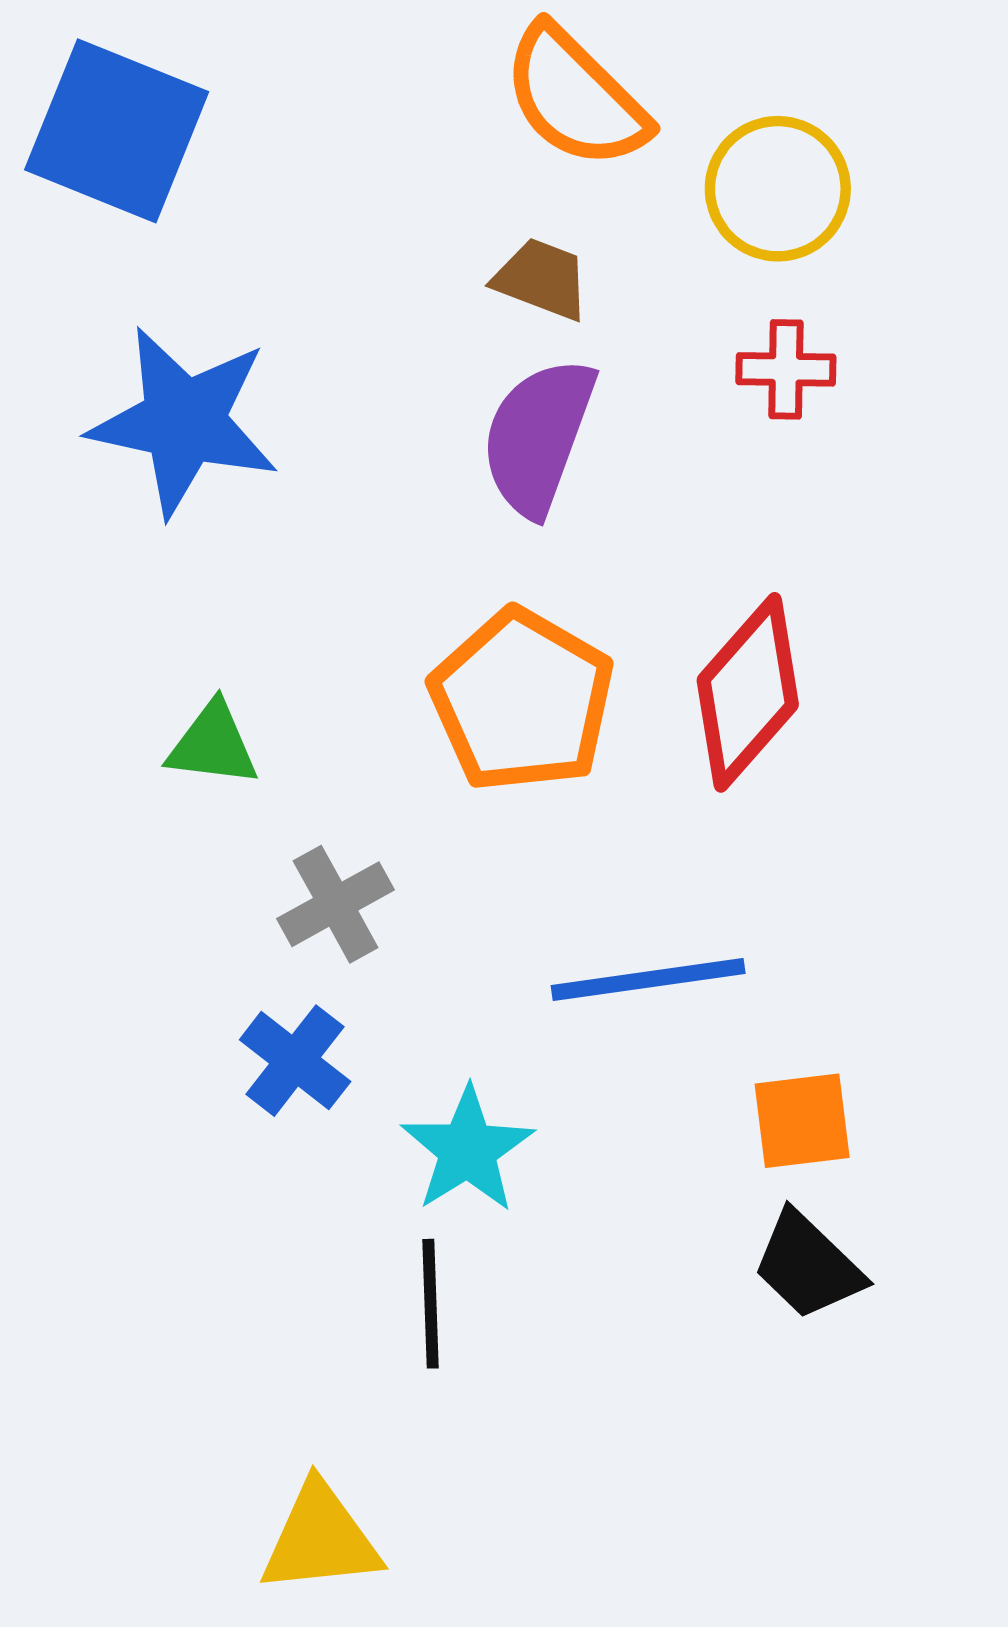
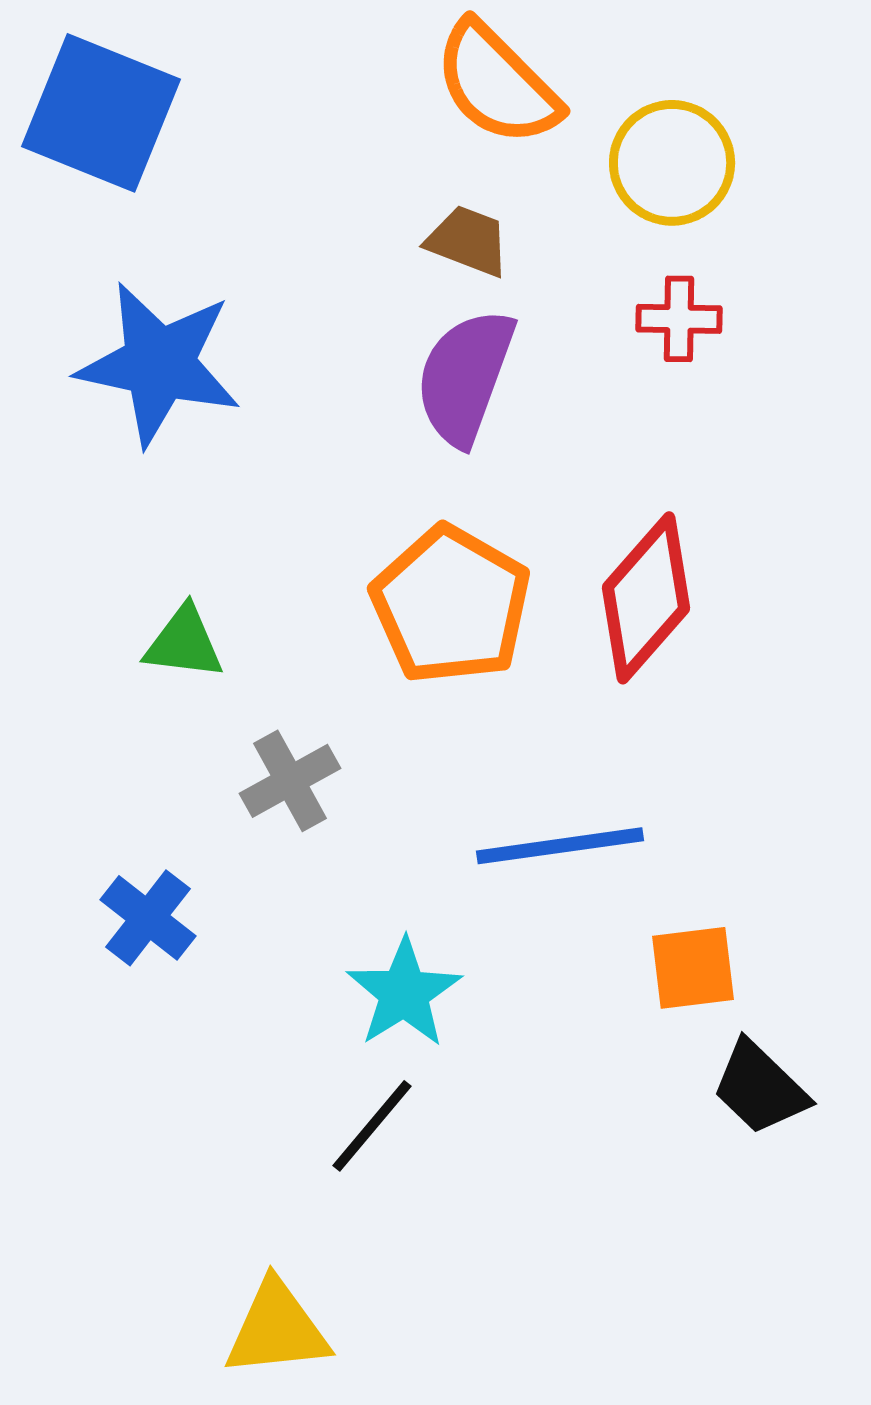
blue cross: (295, 1061) -> (148, 918), moved
black trapezoid: (808, 1265) -> (760, 1088), moved
black line: (430, 1304) -> (372, 1126), turned 42

